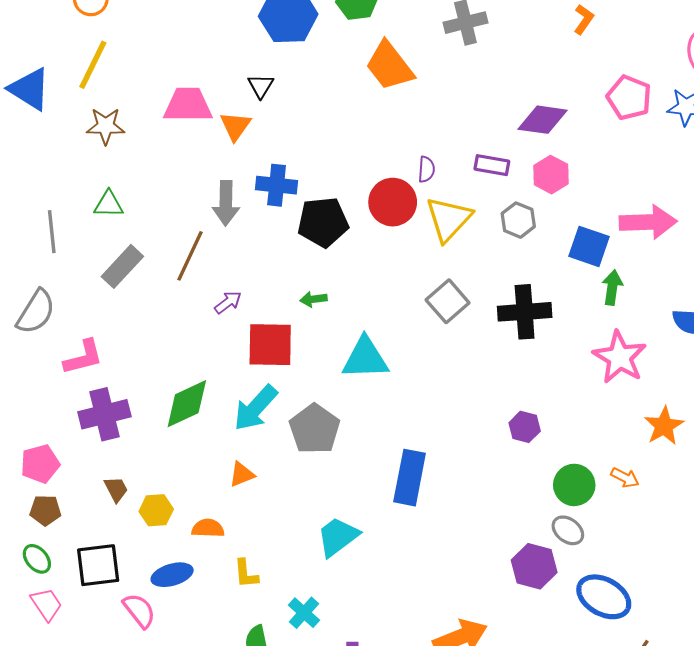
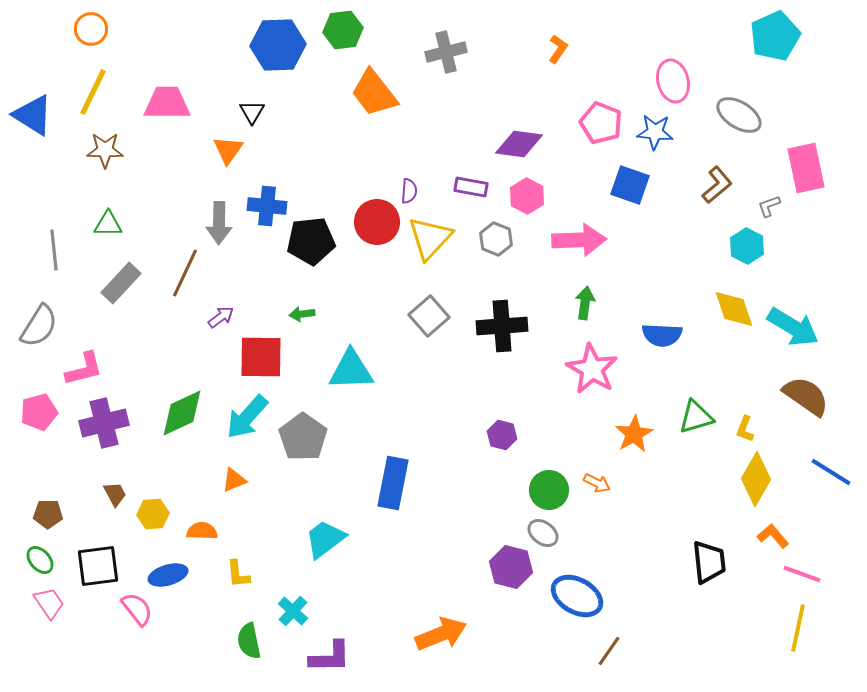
pink trapezoid: (188, 105) -> (167, 103), moved
pink arrow: (648, 222) -> (579, 240), moved
blue square: (589, 246) -> (630, 185), moved
pink pentagon: (40, 464) -> (39, 412), moved

